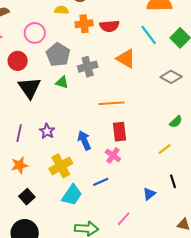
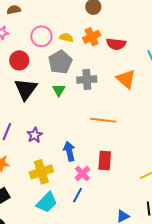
yellow semicircle: (62, 10) -> (66, 38), moved
orange cross: (84, 24) -> (92, 37), turned -30
green triangle: (62, 82) -> (59, 90), turned 32
red rectangle: (120, 132) -> (105, 160), moved
pink cross: (113, 155) -> (82, 174), moved
blue line: (101, 182) -> (77, 195), turned -49

